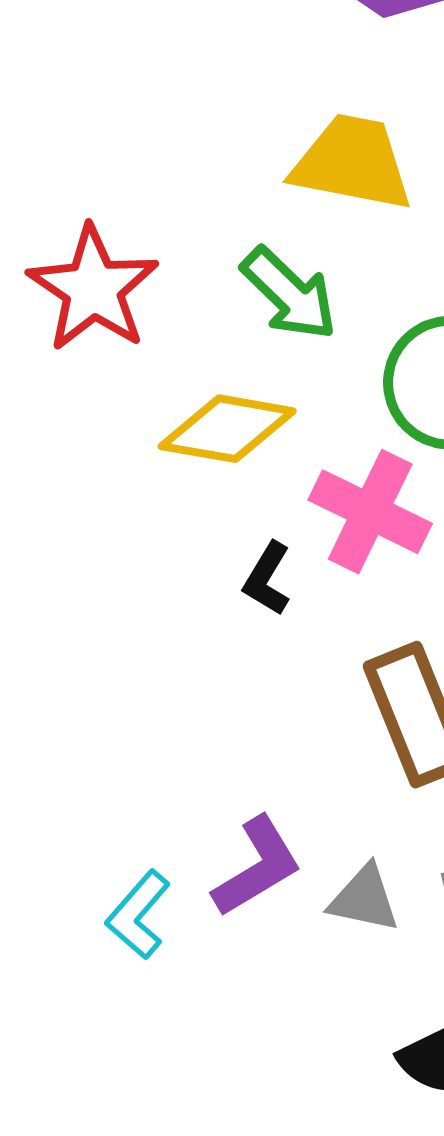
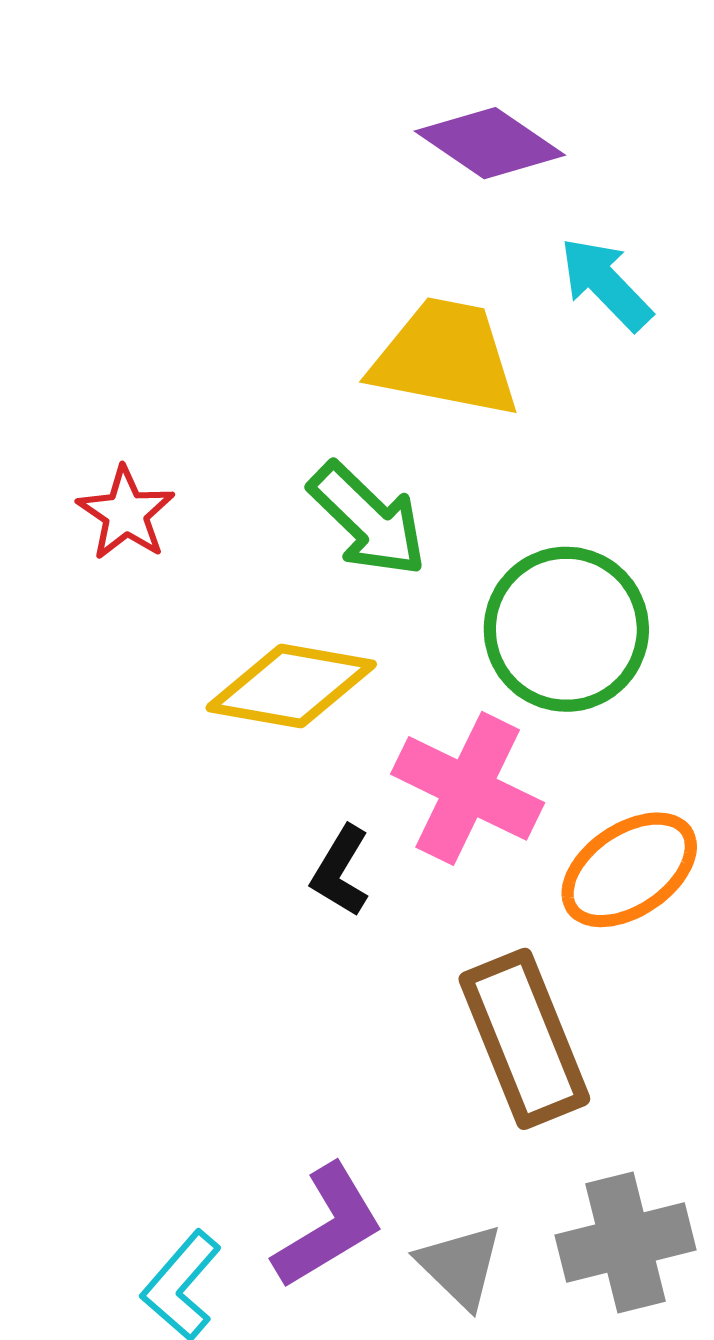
red star: (93, 289) -> (126, 513), size x0.6
gray triangle: (364, 899) -> (460, 1266), turned 32

